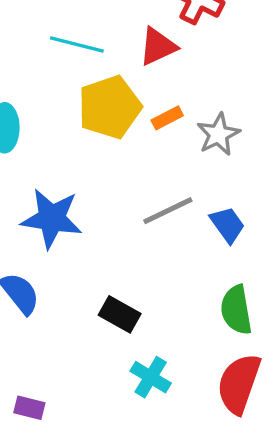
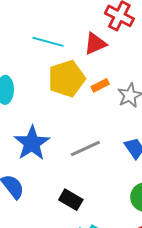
gray line: (168, 211) -> (85, 149), moved
blue star: (52, 218) -> (32, 143), turned 30

